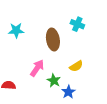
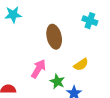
cyan cross: (77, 24) -> (90, 21), moved
cyan star: (16, 30) -> (13, 15), moved

